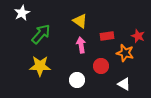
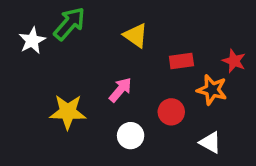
white star: (22, 13) -> (32, 41), moved
green arrow: (41, 34) -> (69, 24), moved
pink arrow: (81, 45) -> (120, 90), moved, turned 49

